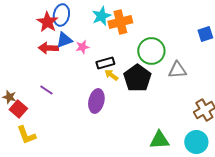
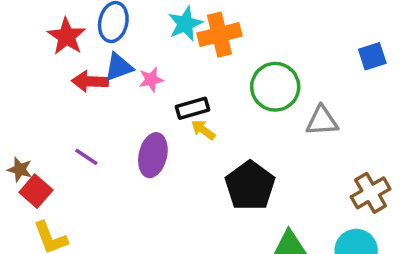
red star: (47, 22) -> (67, 36), moved
black pentagon: (137, 78) -> (250, 186), moved
purple ellipse: (96, 101) -> (153, 155), moved

